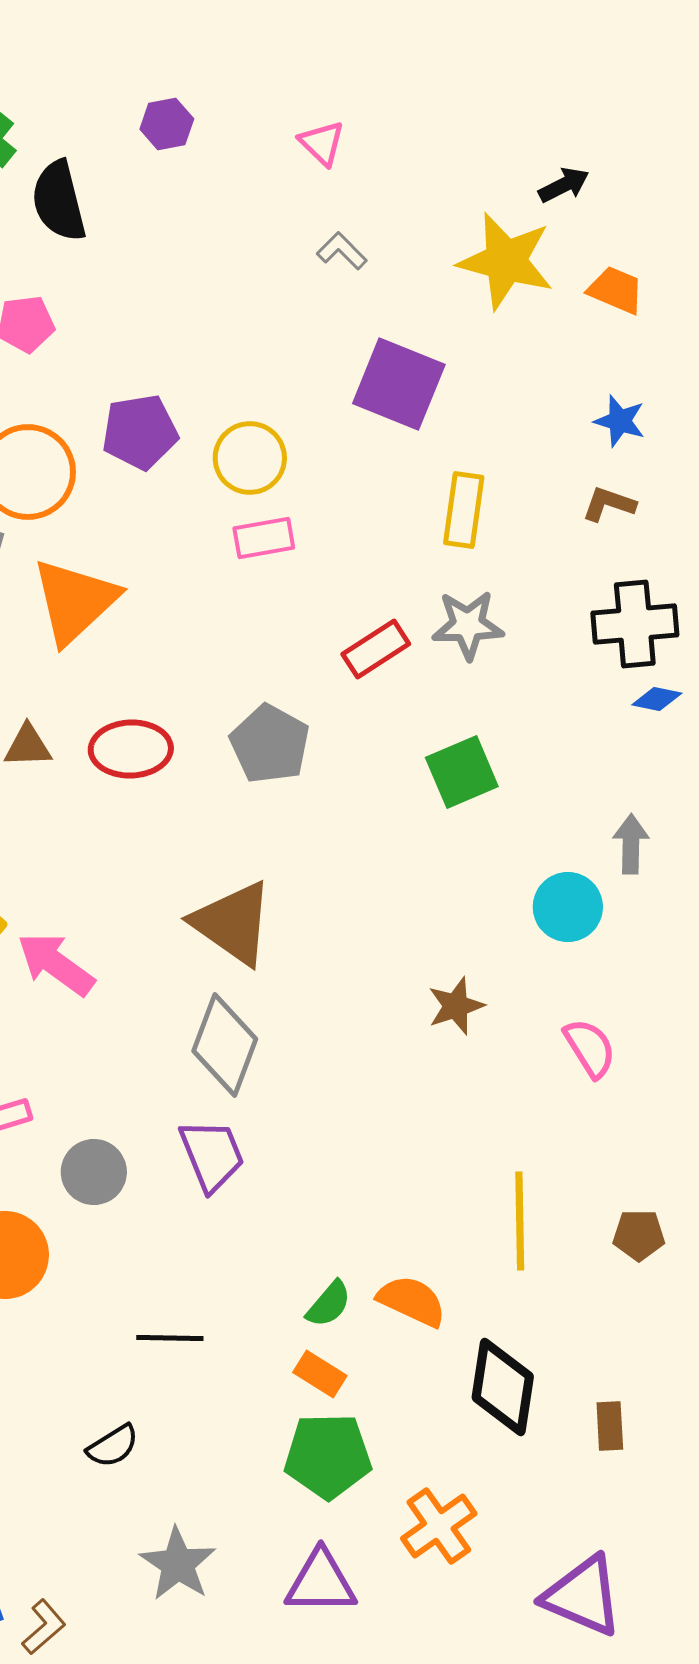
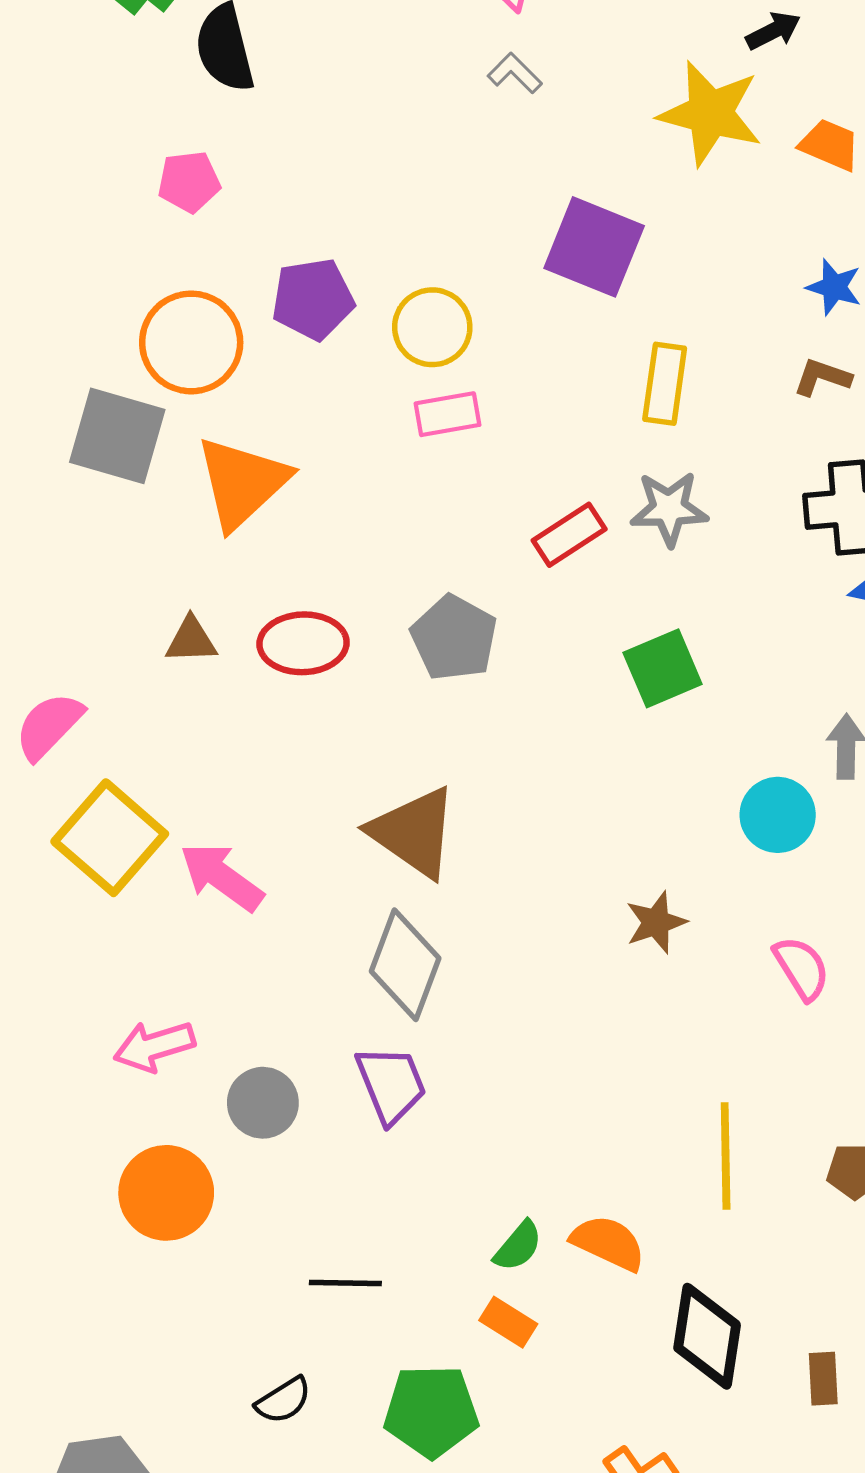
gray L-shape: (342, 251) -> (515, 73), moved
green pentagon: (328, 1456) -> (431, 1411), moved

